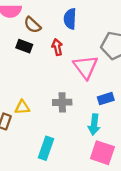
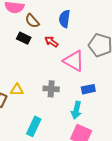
red arrow: (57, 47) -> (51, 42), turned -48
pink triangle: (86, 67) -> (74, 61), turned -30

